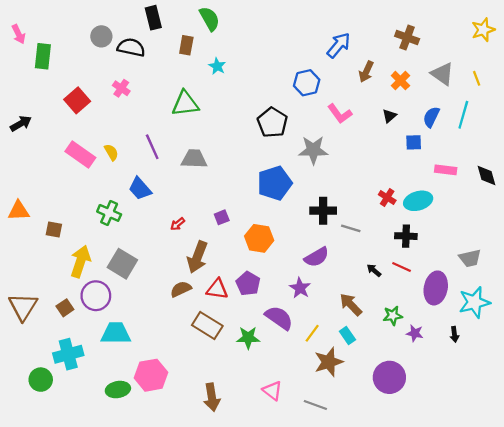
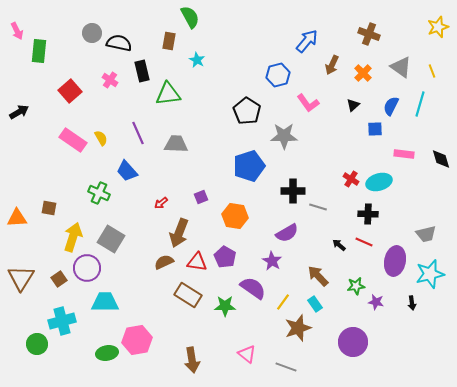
black rectangle: (153, 18) -> (142, 71), moved
orange triangle: (19, 211) -> (17, 218), moved

